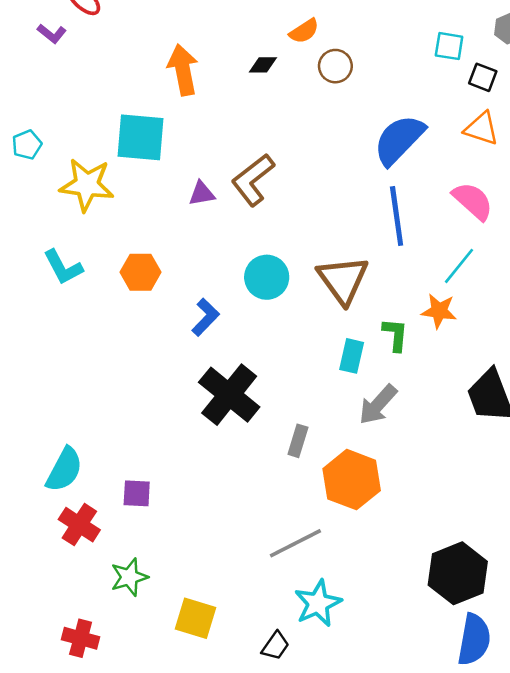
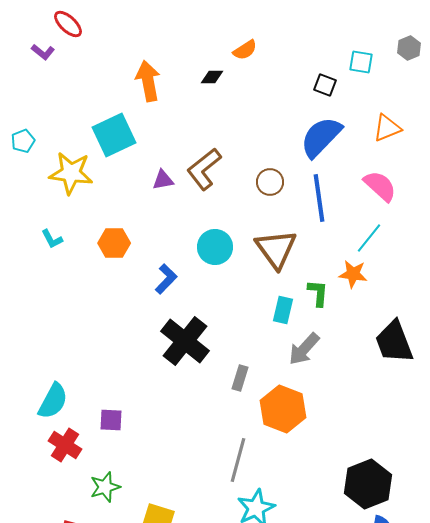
brown circle: (335, 66) -> (270, 182), moved
black square: (483, 77) -> (325, 85), moved
orange triangle: (482, 129) -> (387, 128), turned -40
cyan square: (140, 137) -> (114, 135), turned -30
cyan L-shape: (63, 267) -> (52, 239), size x0.7
gray line: (295, 543) -> (238, 460), turned -48

